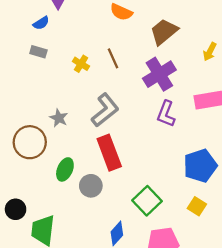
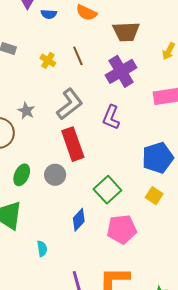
blue semicircle: (41, 23) -> (49, 14), moved, turned 35
brown trapezoid: (164, 32) -> (126, 32), turned -144
purple L-shape: (166, 114) -> (111, 117), moved
green ellipse: (65, 169) -> (22, 175), moved

